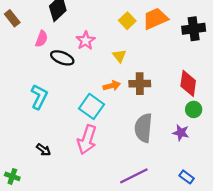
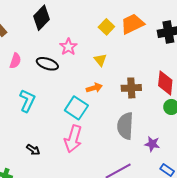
pink semicircle: (41, 39) -> (15, 61), moved
brown cross: (140, 84) -> (131, 88), moved
purple star: (181, 133) -> (152, 144), moved

